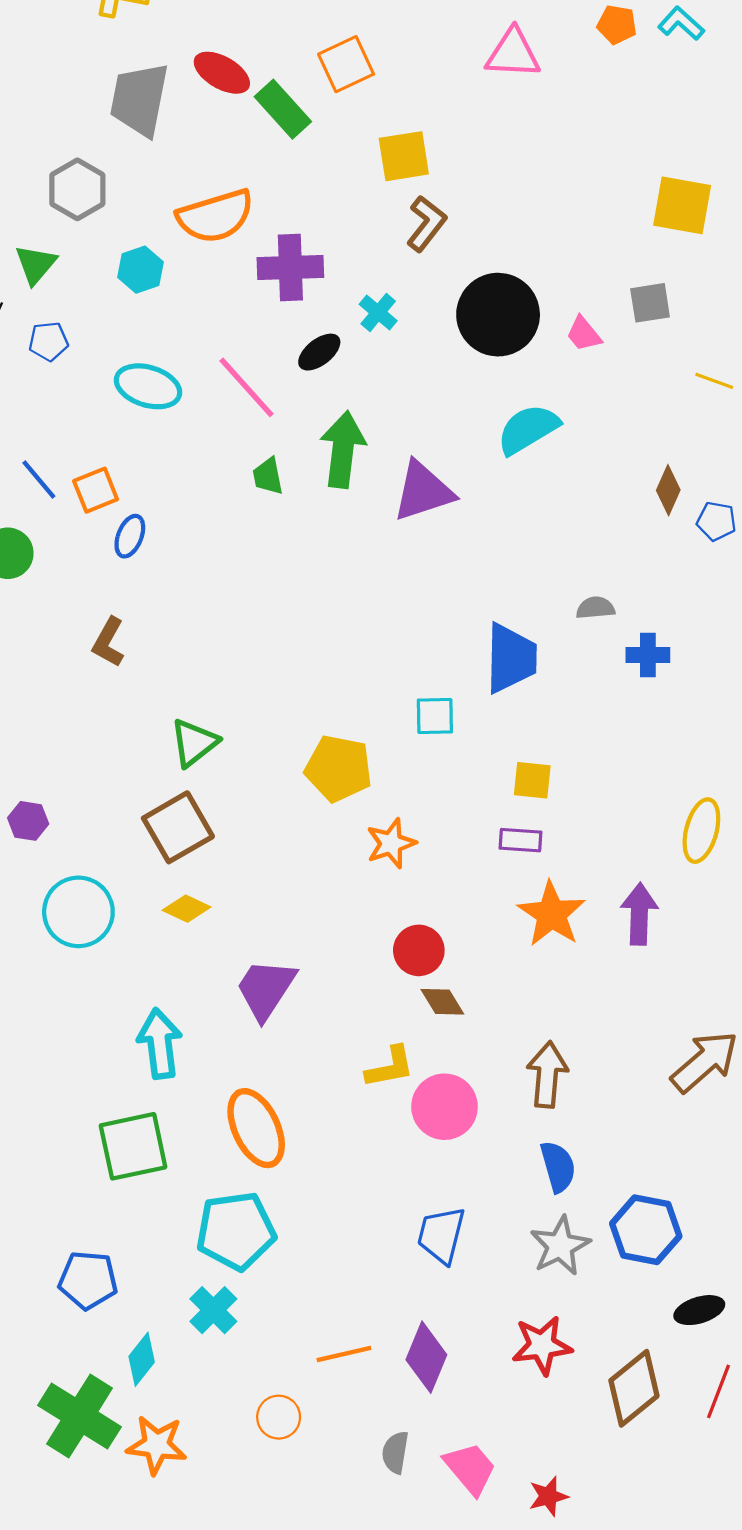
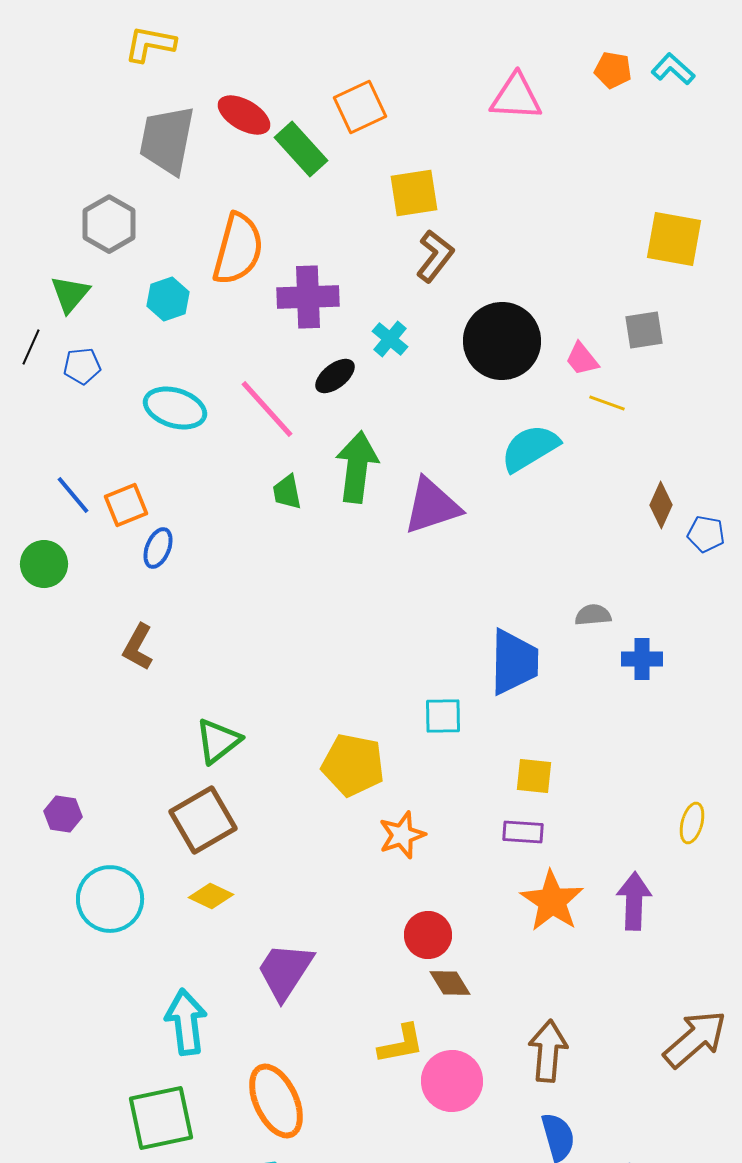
orange semicircle: (215, 216) -> (238, 249), turned -58
yellow line: (714, 381) -> (607, 403), moved
yellow ellipse: (701, 831) -> (692, 823), size x0.7

